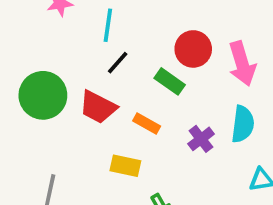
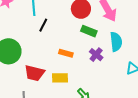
green rectangle: (170, 81) -> (89, 31), moved
red trapezoid: (98, 107) -> (34, 73), moved

